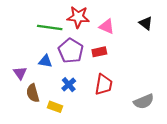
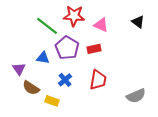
green line: (50, 27) -> (47, 26), turned 30
brown semicircle: (33, 93) -> (31, 88), turned -42

